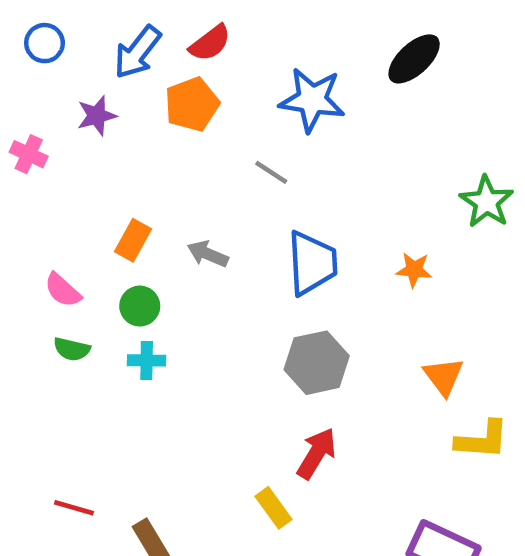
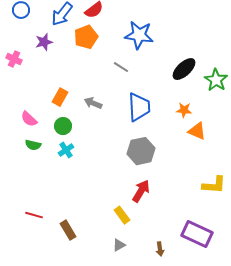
black ellipse: (414, 59) -> (184, 69), moved
cyan cross: (147, 360) -> (66, 150), turned -35
orange triangle: (444, 376) -> (197, 131), moved, turned -30

